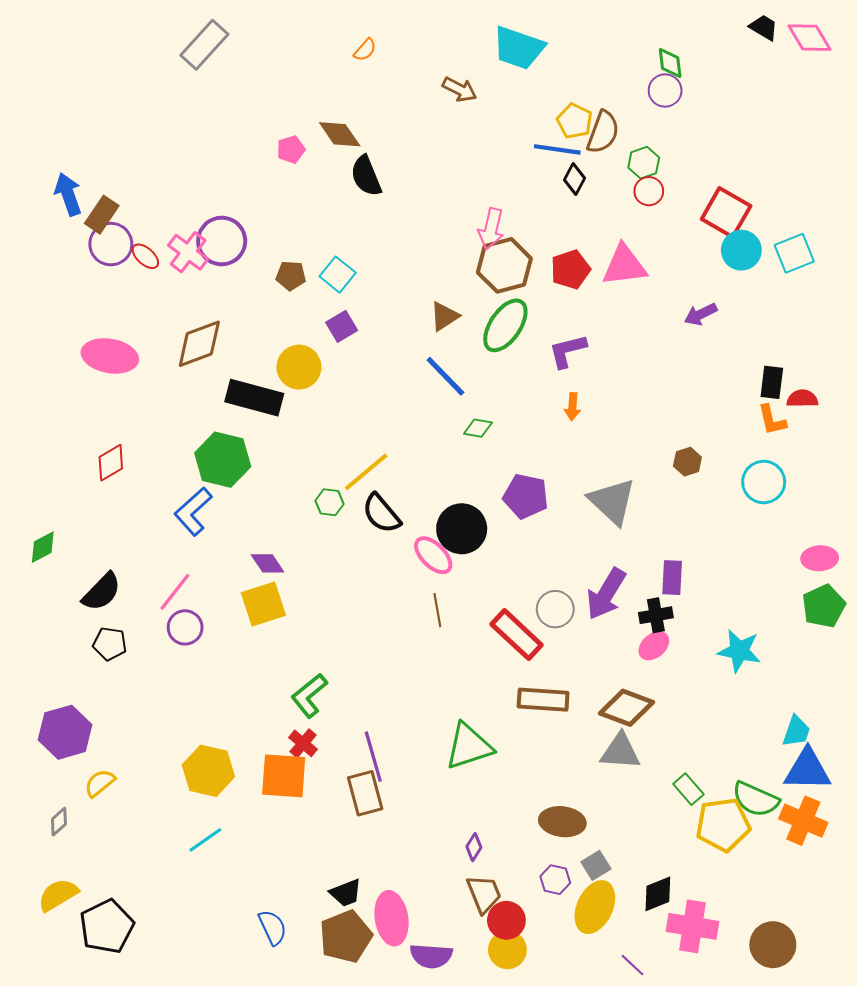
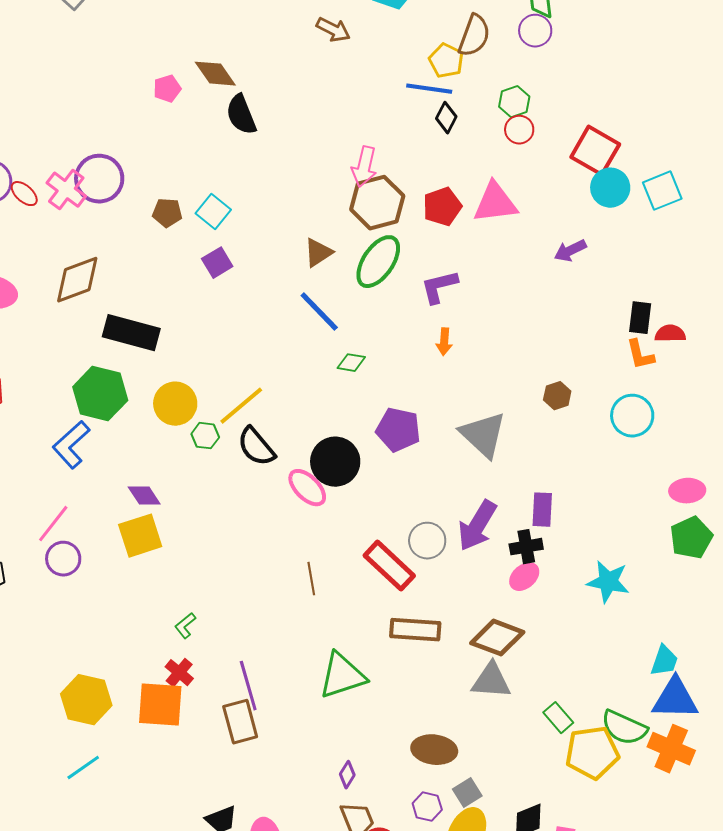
brown semicircle: (603, 132) -> (474, 36), moved
yellow circle: (299, 367) -> (175, 404), moved
brown line: (437, 610) -> (311, 579), moved
green L-shape: (309, 696) -> (185, 626), size x0.6

